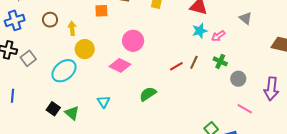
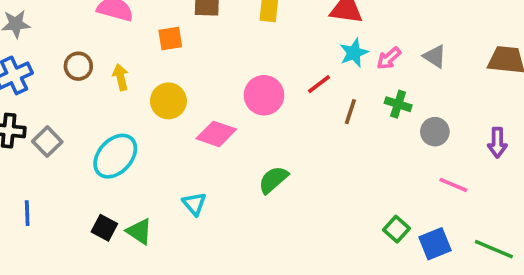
gray triangle: (246, 18) -> (435, 56), moved
pink circle: (133, 41) -> (264, 95), moved
yellow circle: (85, 49) -> (168, 101), moved
red line: (176, 66) -> (319, 84), moved
purple arrow: (271, 89) -> (497, 143), size x0.7

